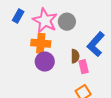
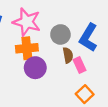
gray circle: (67, 22) -> (60, 34), moved

